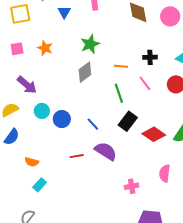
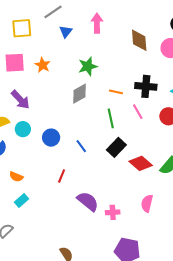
pink square: (17, 49) -> (15, 63), size x1.5
black cross: (150, 57) -> (146, 86), size x1.5
cyan circle: (42, 111) -> (23, 129), moved
purple semicircle: (106, 151) -> (88, 201), moved
red line: (77, 156) -> (62, 176), turned -64

